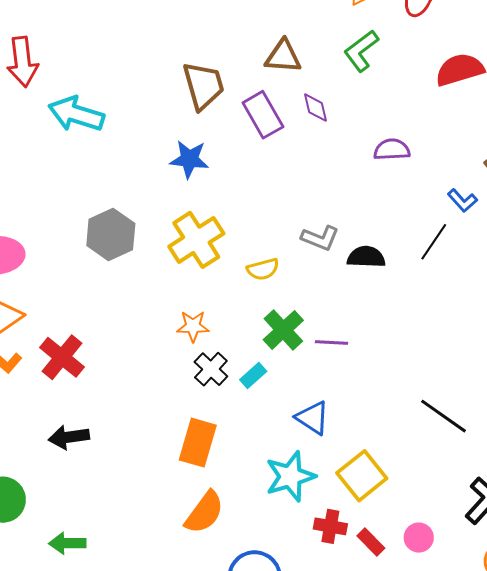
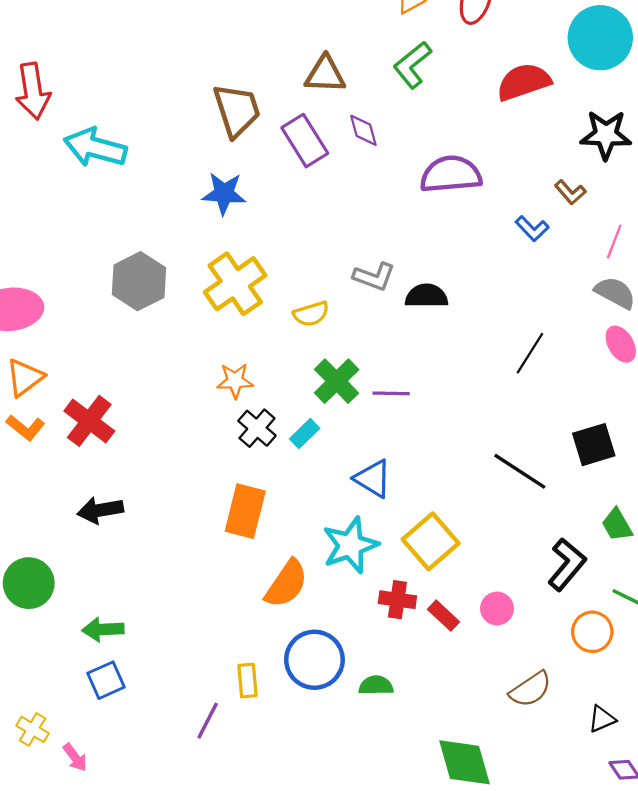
purple semicircle: (392, 150) -> (451, 174), size x1.5
black line: (434, 242) -> (530, 353), moved
orange semicircle: (204, 512) -> (286, 584), moved

